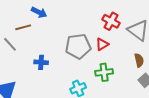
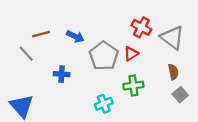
blue arrow: (39, 12) -> (75, 36), moved
gray pentagon: (78, 46) -> (104, 56), turned -30

